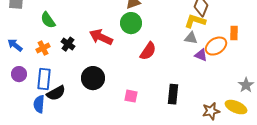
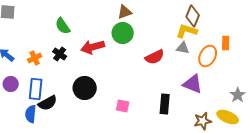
green semicircle: (48, 20) -> (63, 26), moved
red arrow: (101, 37) -> (93, 47), turned -40
orange ellipse: (216, 46) -> (208, 56), turned -30
red semicircle: (148, 51) -> (155, 57), moved, turned 30
purple triangle: (201, 55) -> (193, 84), moved, size x1.5

